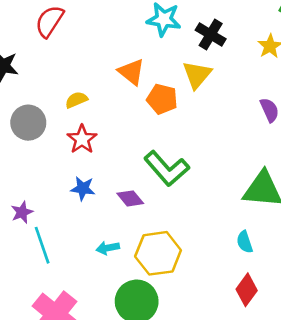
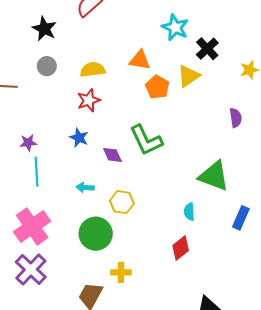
orange triangle: (131, 72) -> (140, 60), turned -45
yellow semicircle: (76, 100) -> (93, 70), size x1.4
gray circle: (28, 123) -> (47, 66), moved, size x0.7
yellow hexagon: (158, 253) -> (122, 202), size x0.7

